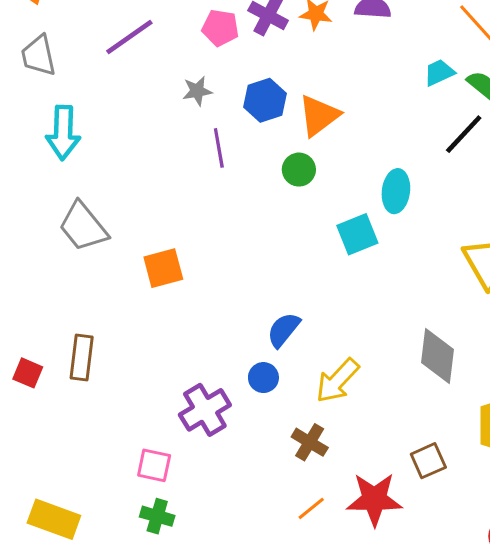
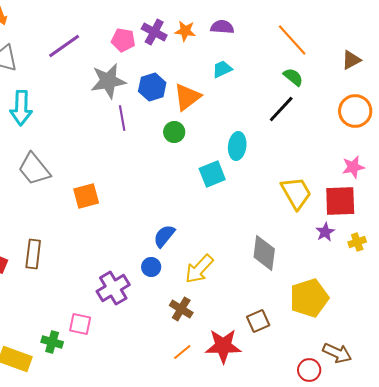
cyan trapezoid: (439, 72) -> (222, 69), moved
gray star: (197, 91) -> (108, 81), size x1.8
green cross: (157, 516) -> (52, 342), moved

